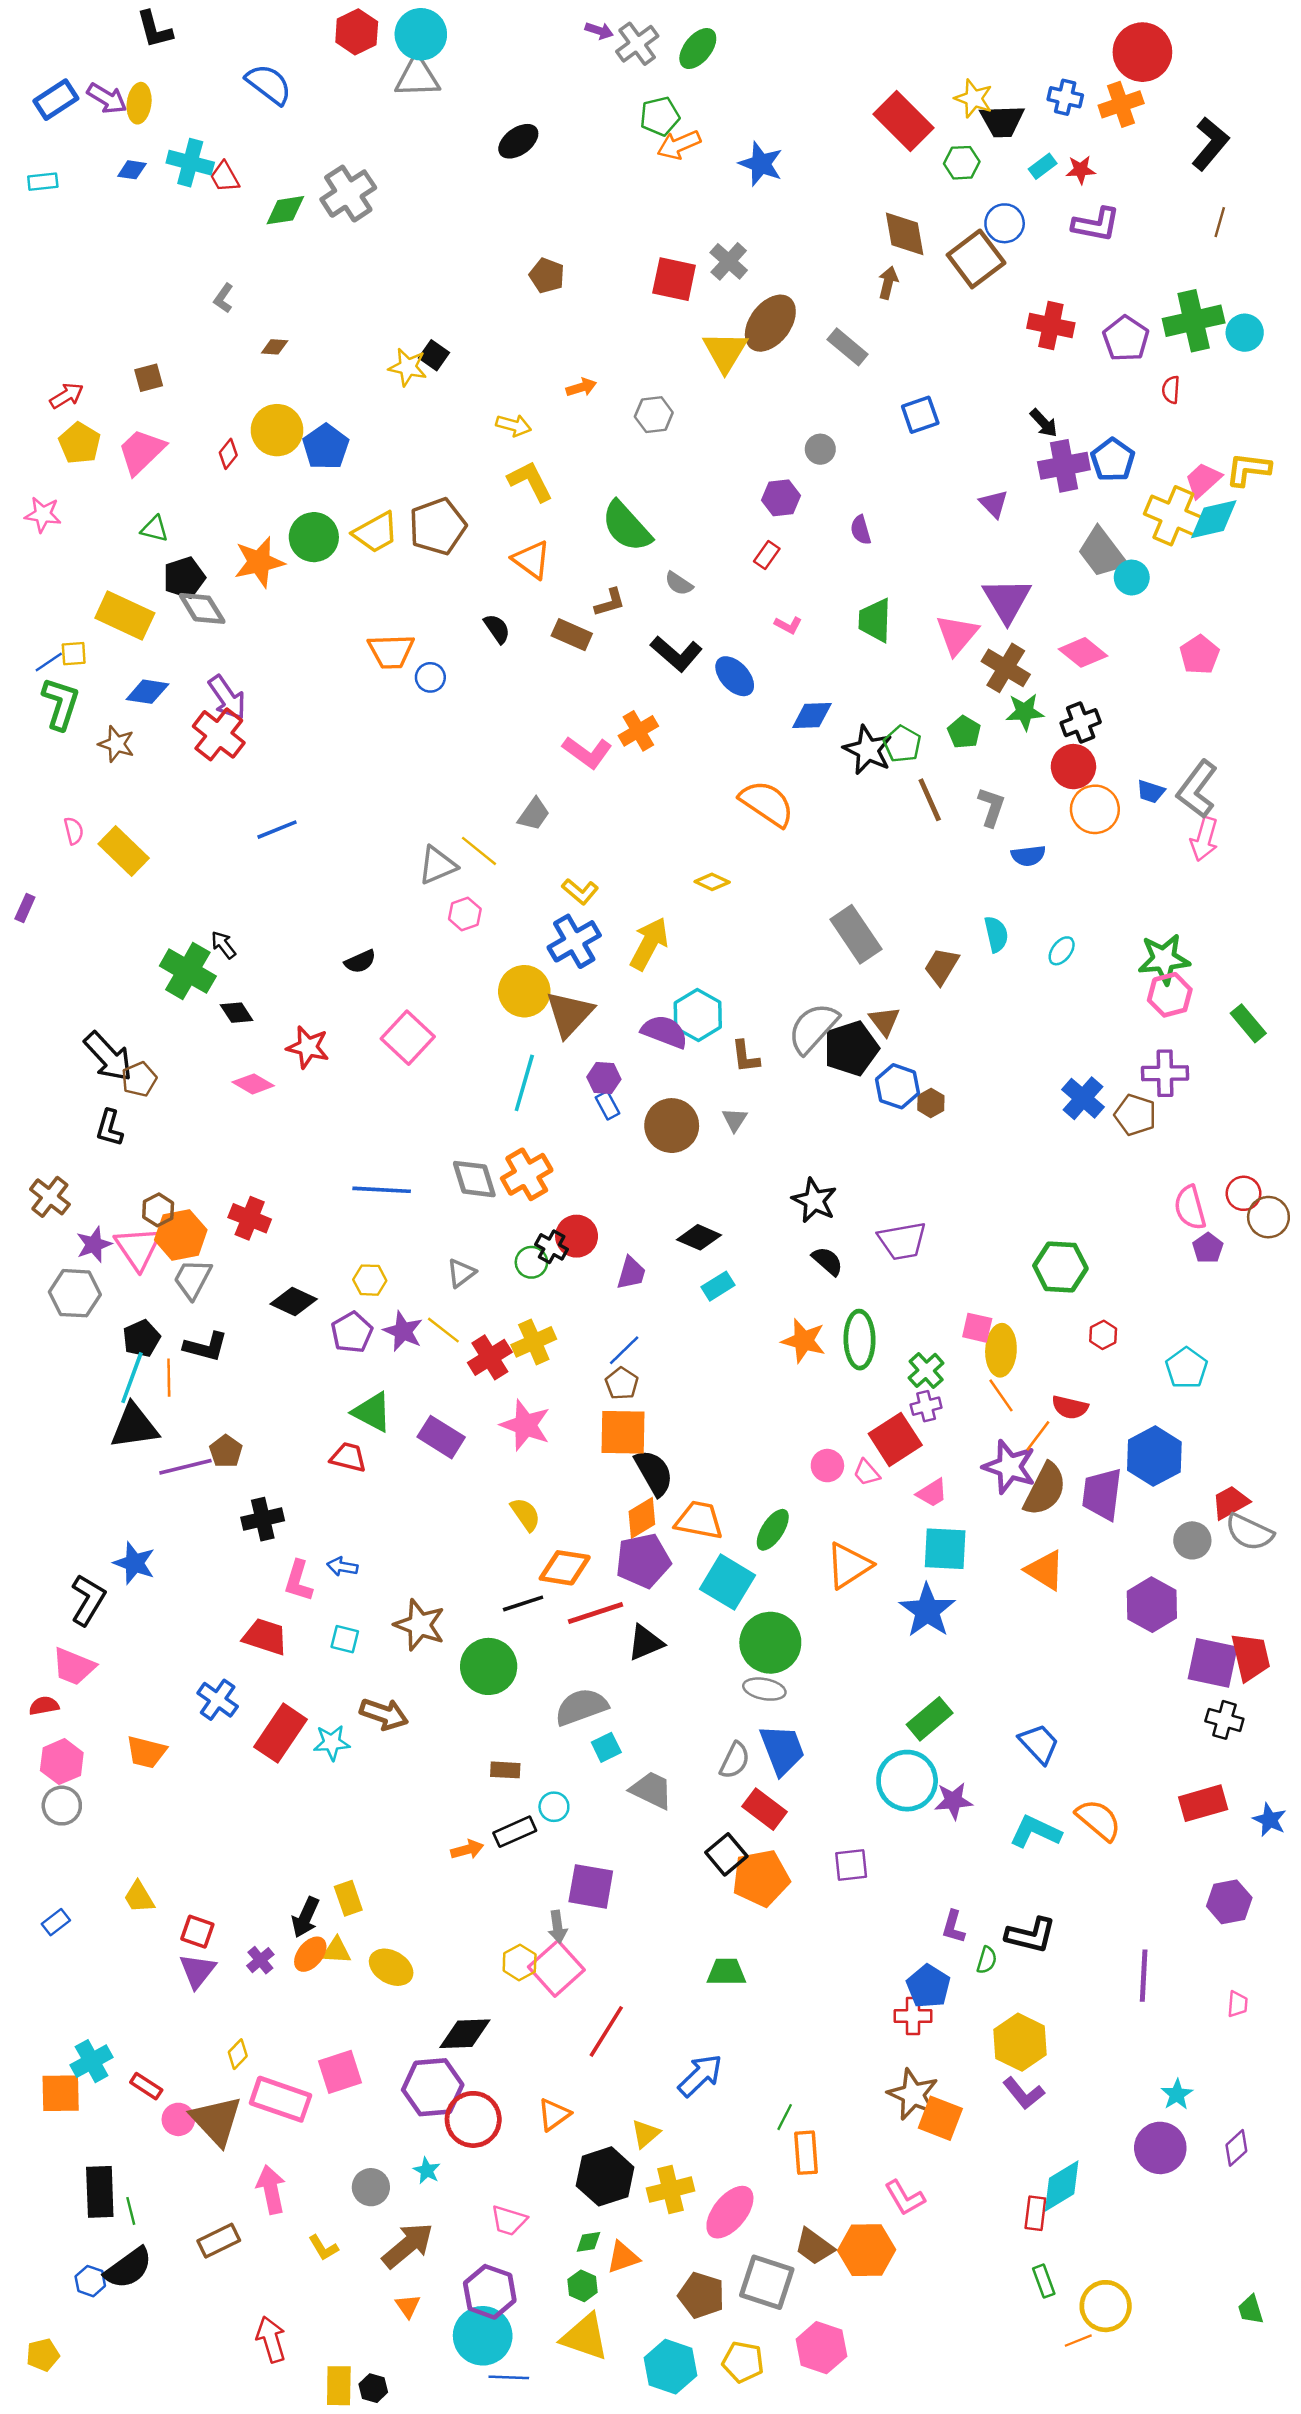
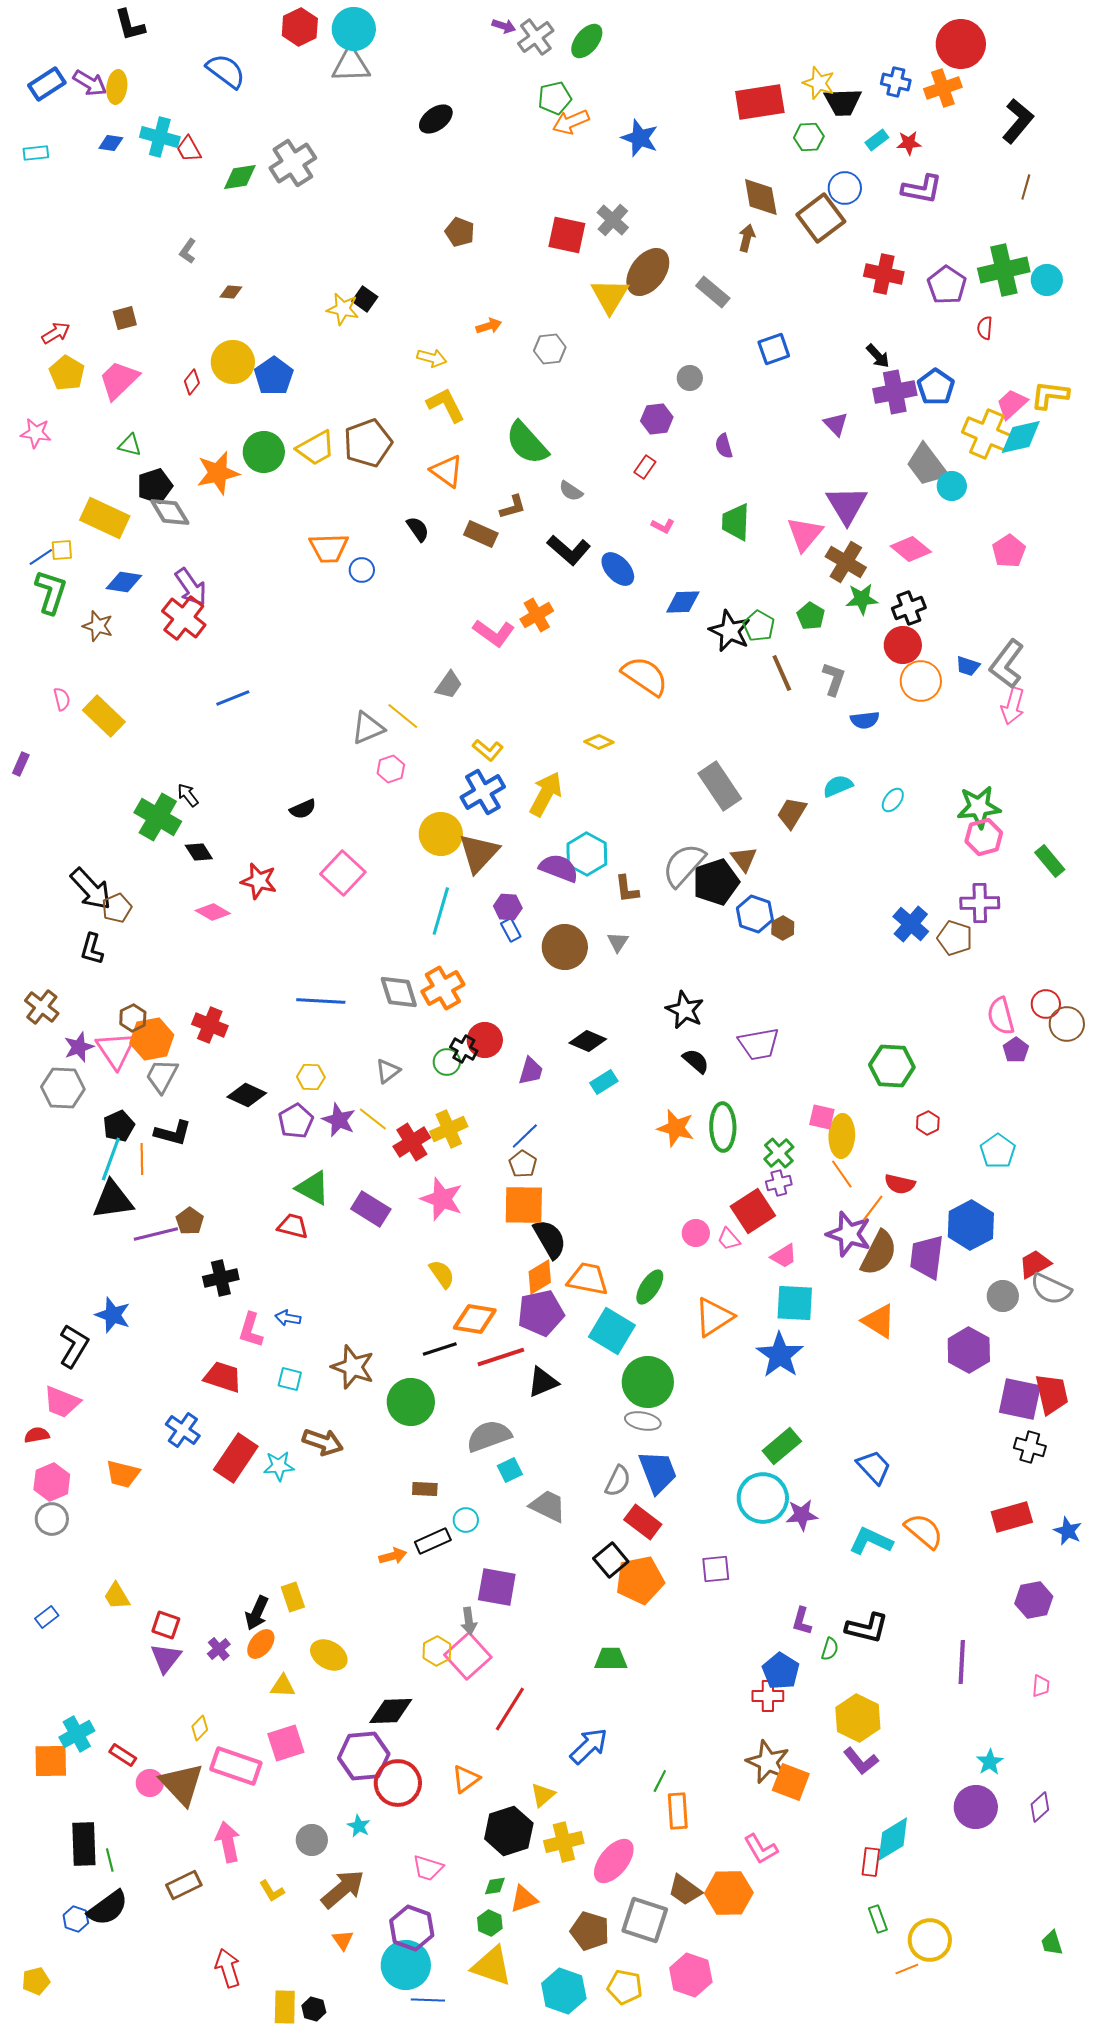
red rectangle: (903, 121) -> (760, 102), turned -54
cyan semicircle: (996, 934) -> (838, 786), turned -100
yellow triangle: (336, 1951) -> (283, 1686), moved

